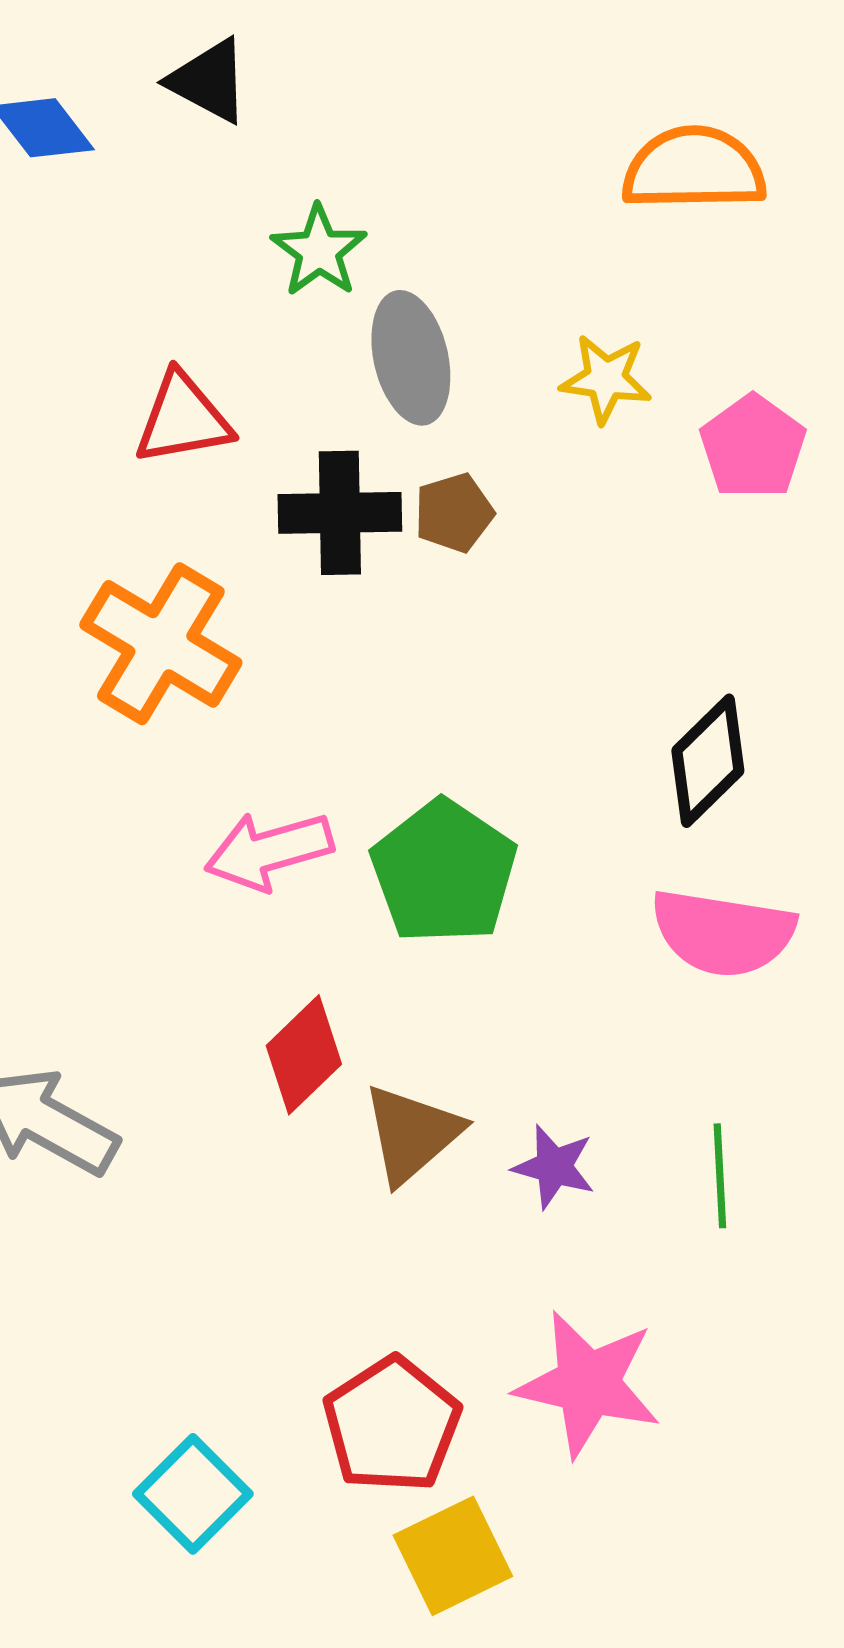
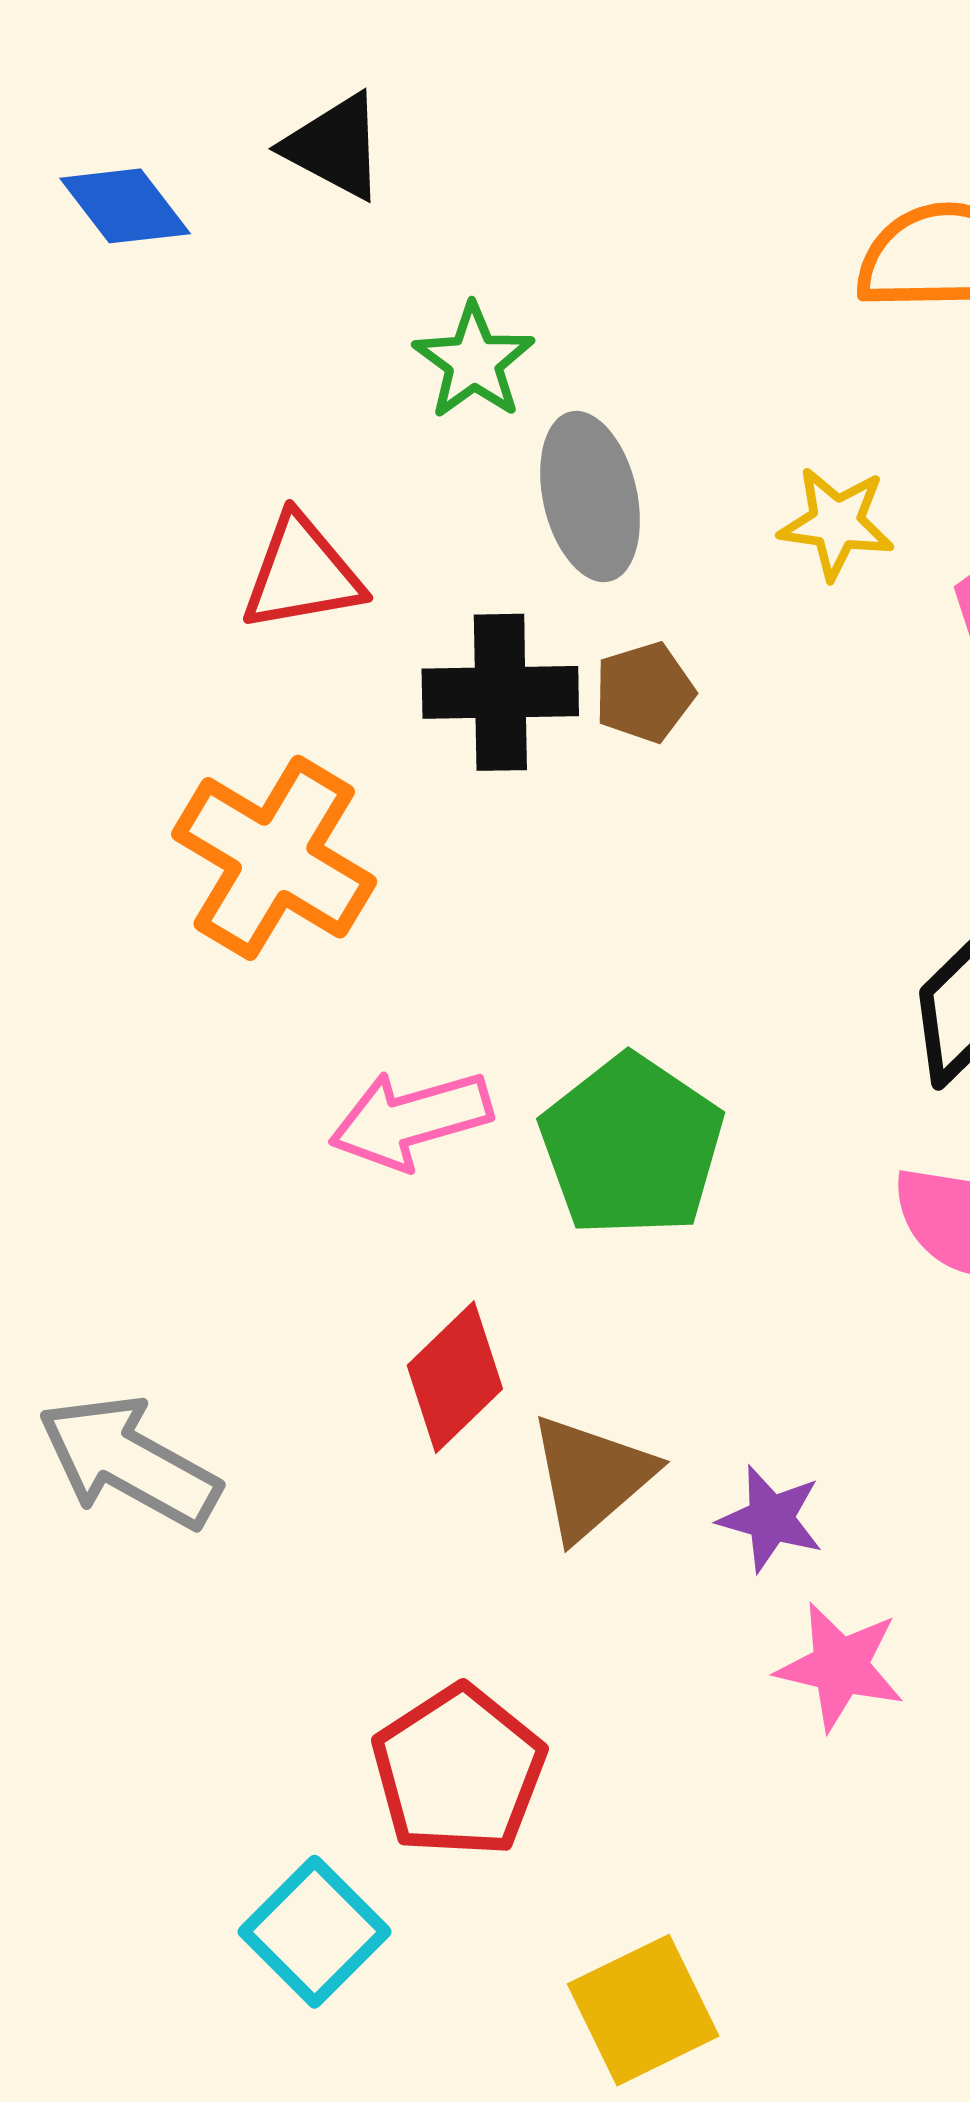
pink star: (588, 1384) -> (840, 1666), moved, size x0.7
red pentagon: (392, 1425) -> (459, 1771), moved

